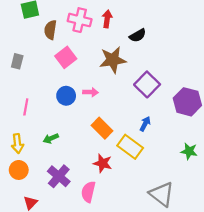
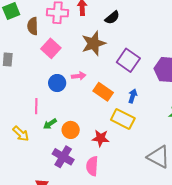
pink line: (26, 107) -> (36, 106), moved
orange rectangle: (102, 128) -> (103, 92), moved
yellow arrow: (17, 144) -> (21, 134), turned -30
orange circle: (19, 170) -> (71, 130), moved

